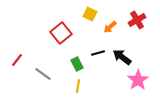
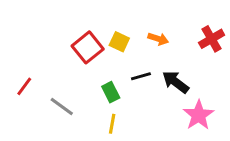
yellow square: (90, 14) -> (119, 42), moved
red cross: (137, 20) -> (212, 39), moved
orange arrow: (110, 27) -> (158, 39), turned -120

